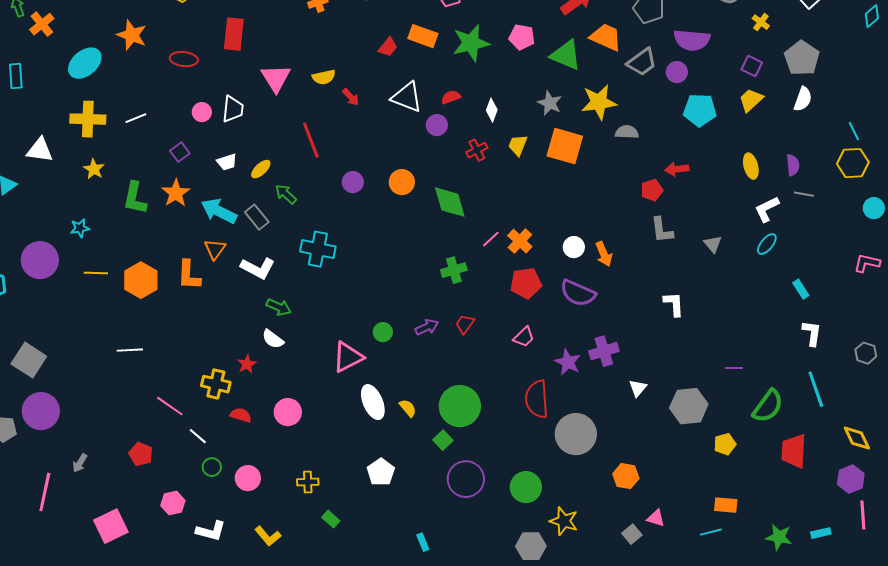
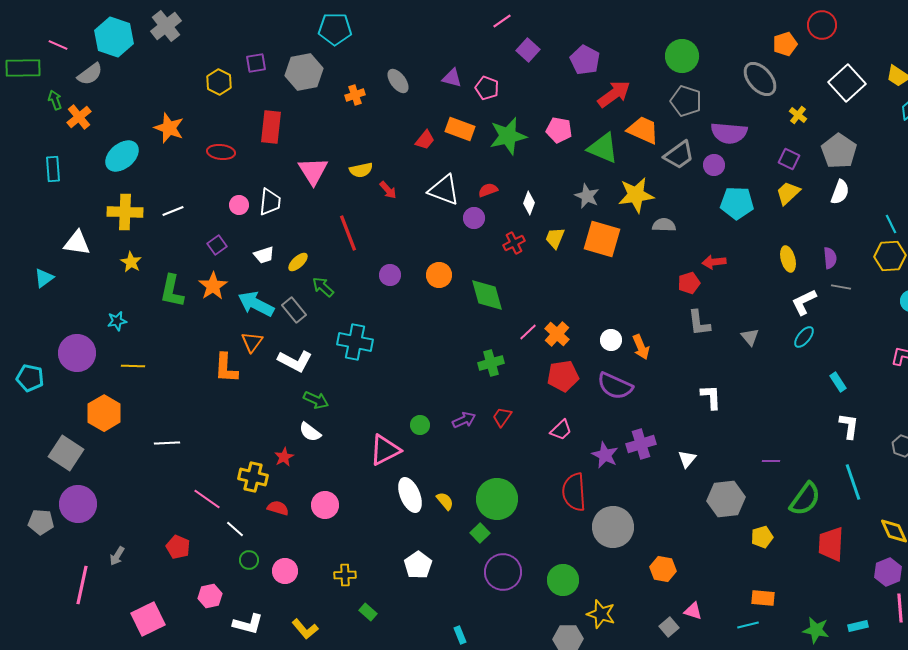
orange hexagon: (141, 280) -> (104, 413), moved
white triangle: (638, 388) -> (687, 459), moved

